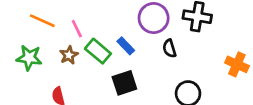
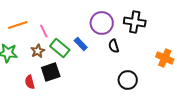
orange line: (42, 21) -> (18, 25), turned -42
black square: (124, 83) -> (51, 72), moved

